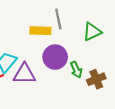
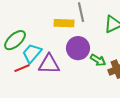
green arrow: (76, 70) -> (98, 60), turned -35

